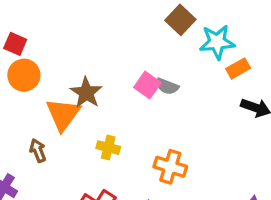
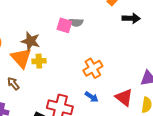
yellow cross: (108, 148) -> (39, 61), moved
orange cross: (170, 167) -> (93, 68), turned -30

